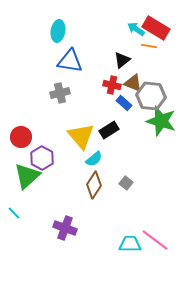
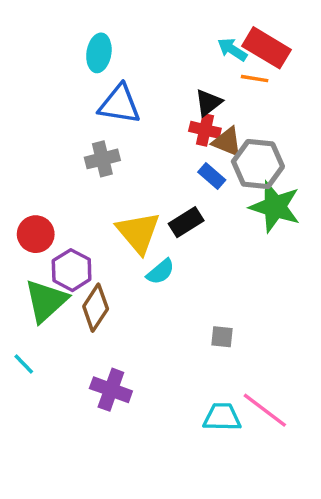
red cross: (112, 85) -> (205, 130), moved
gray square: (126, 183) -> (222, 337), moved, turned -32
brown diamond: (94, 185) -> (96, 308), moved

